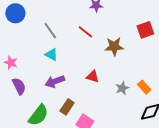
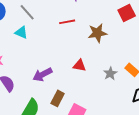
gray line: (50, 31) -> (27, 12), moved
red line: (85, 32) -> (67, 22), turned -42
cyan triangle: (51, 55) -> (21, 32), moved

